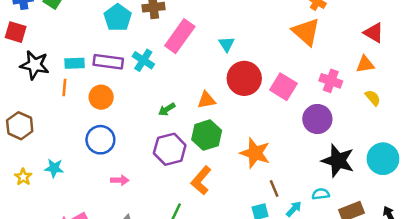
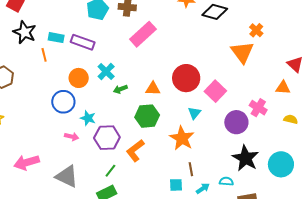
cyan triangle: (226, 44) -> (194, 113), moved
cyan cross: (143, 60) -> (106, 72), moved
pink cross: (331, 81) -> (258, 108), moved
orange line: (64, 87) -> (44, 55), turned -32
orange circle: (101, 97) -> (79, 78), moved
yellow semicircle: (373, 98) -> (291, 119), moved, turned -48
purple hexagon: (170, 149) -> (107, 138), moved
cyan star: (54, 168) -> (88, 118), moved

